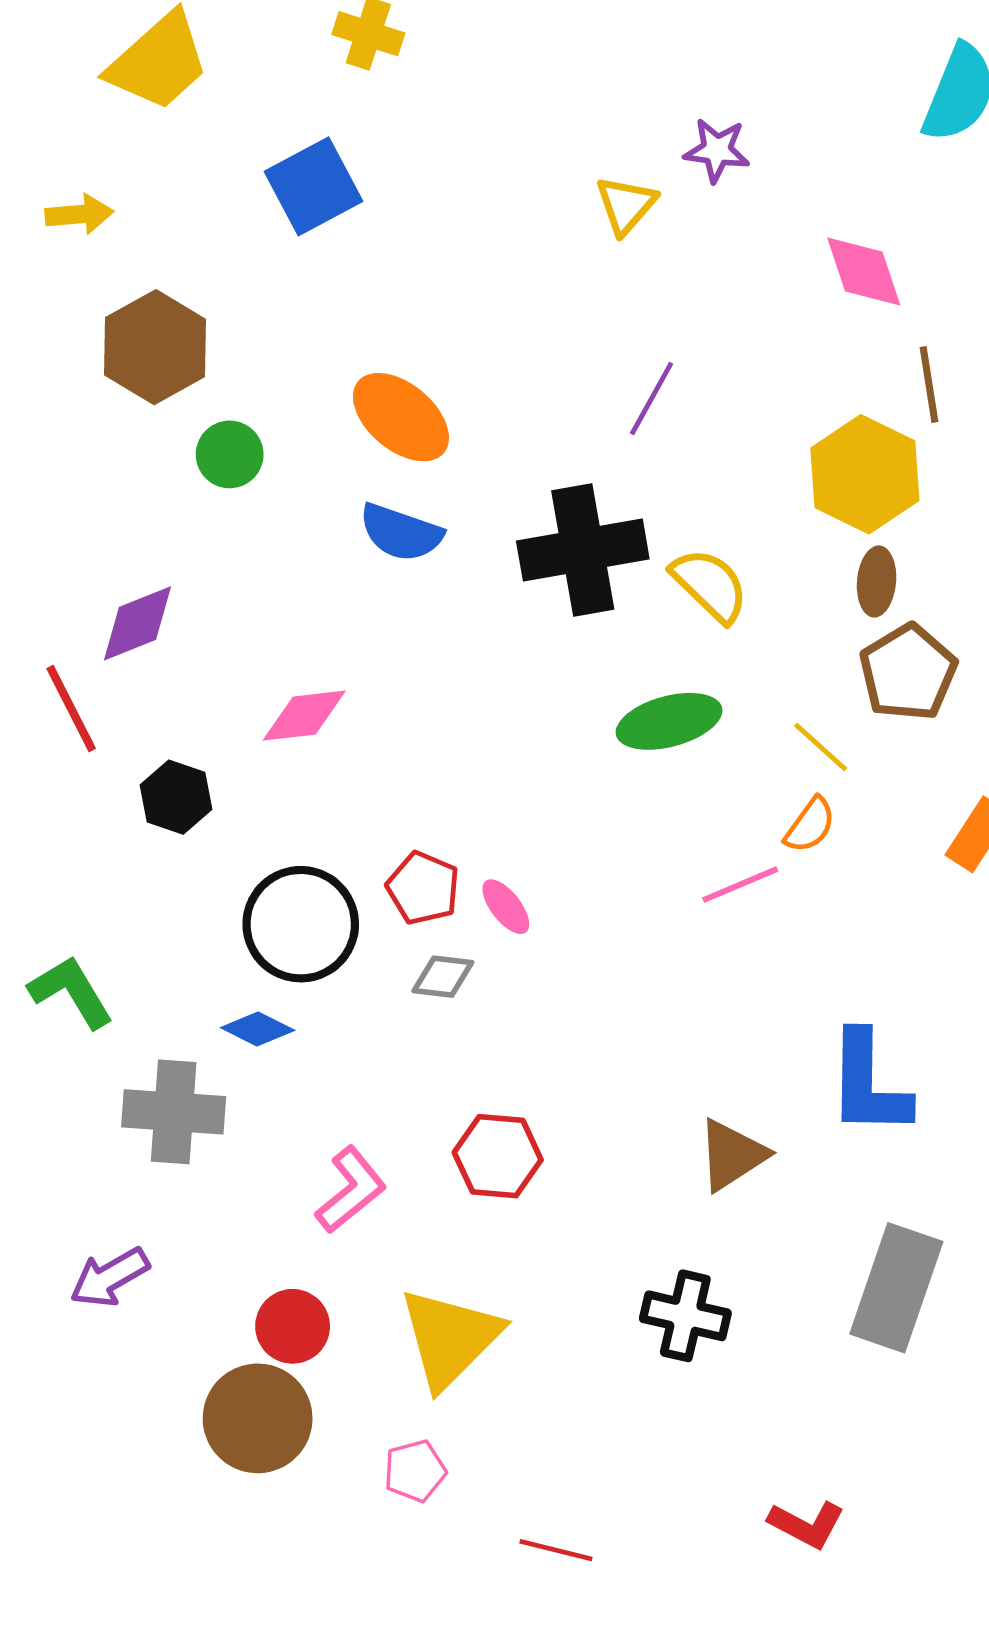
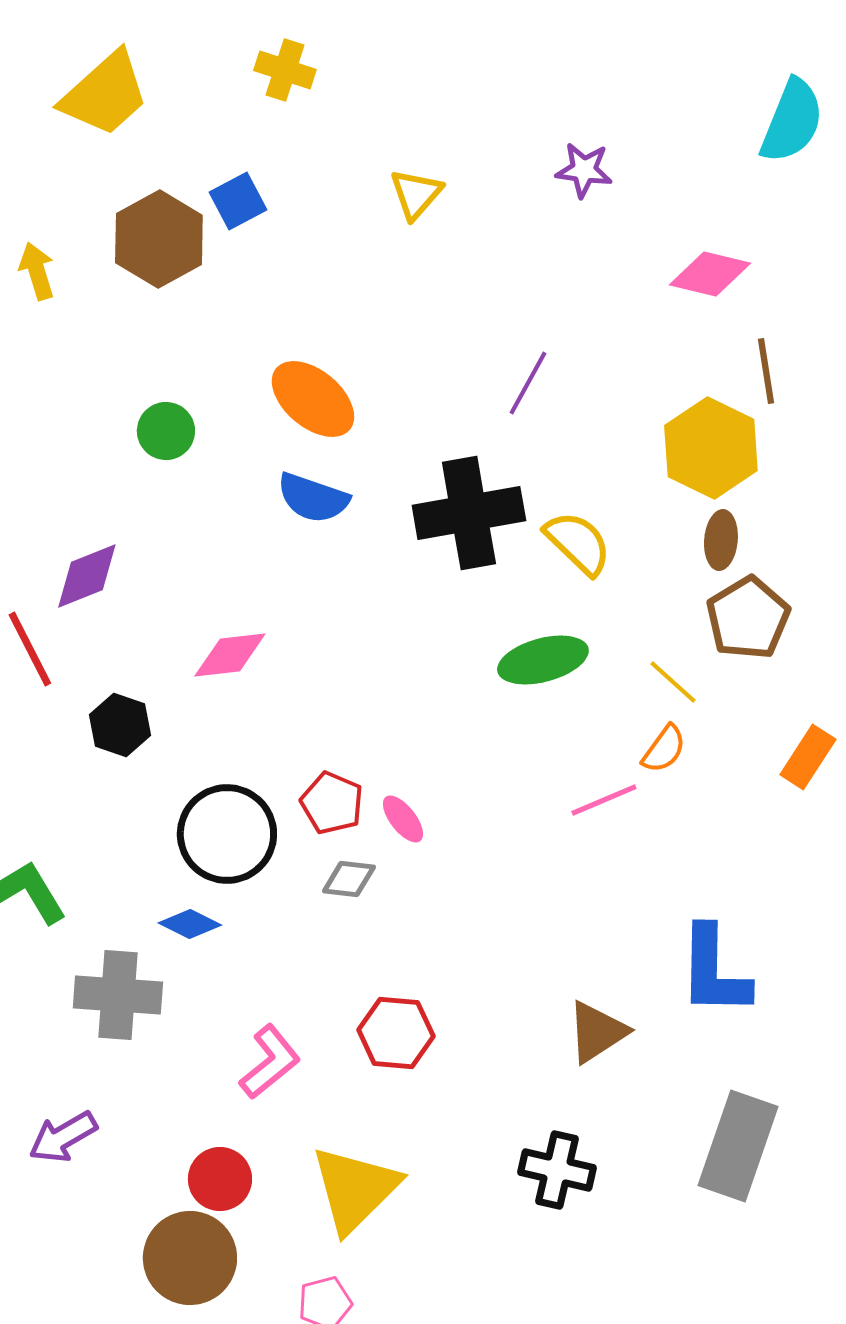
blue square: (314, 186) -> (238, 201), size x0.7
yellow triangle: (626, 205) -> (416, 194), moved
yellow arrow: (79, 214) -> (37, 271), moved, turned -102
pink diamond: (864, 271) -> (710, 274), turned -58
brown hexagon: (155, 347) -> (159, 239), moved

